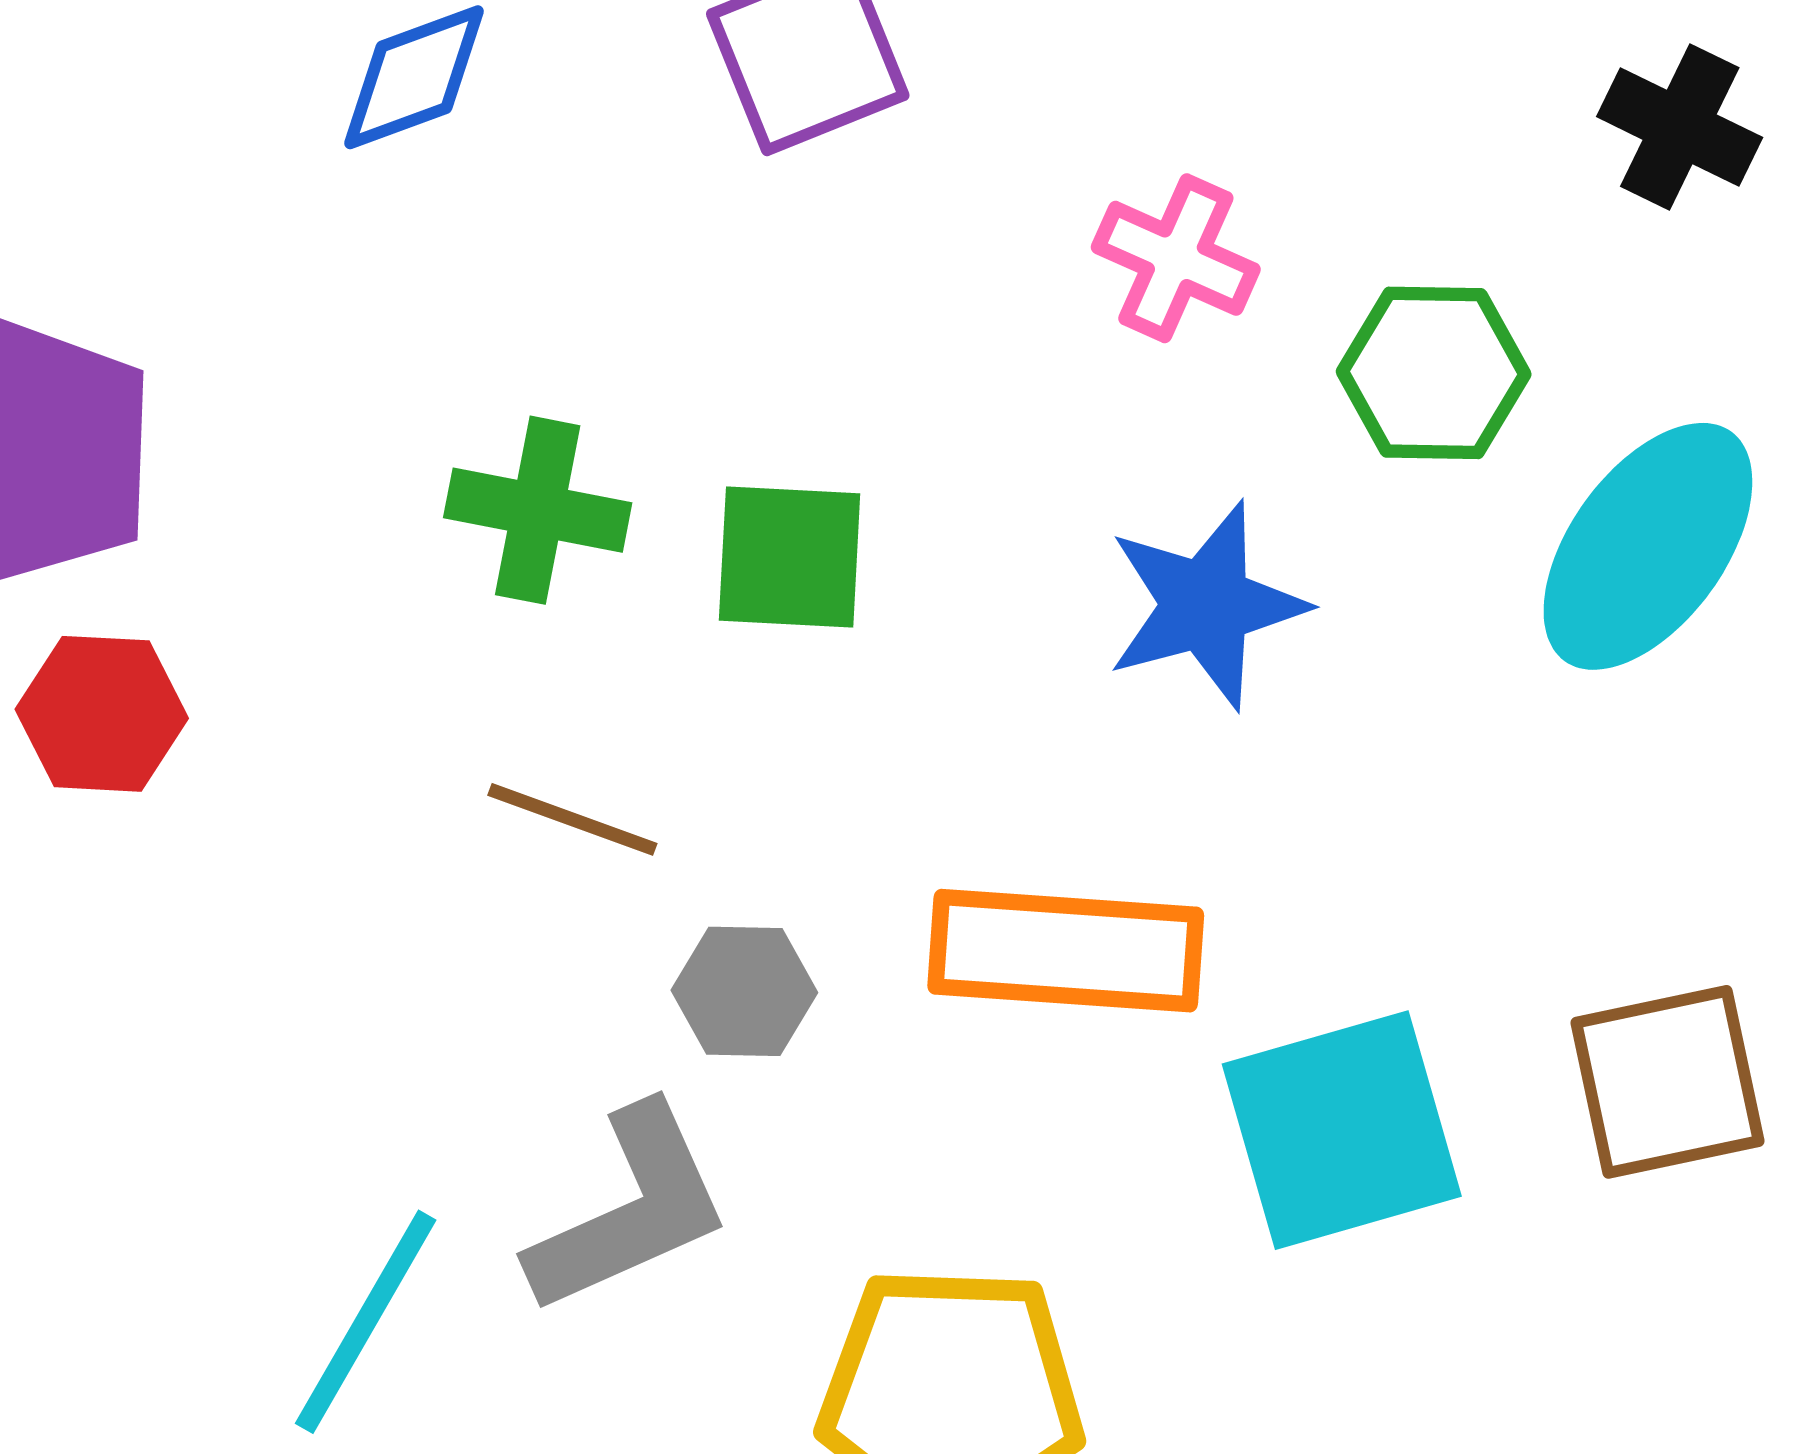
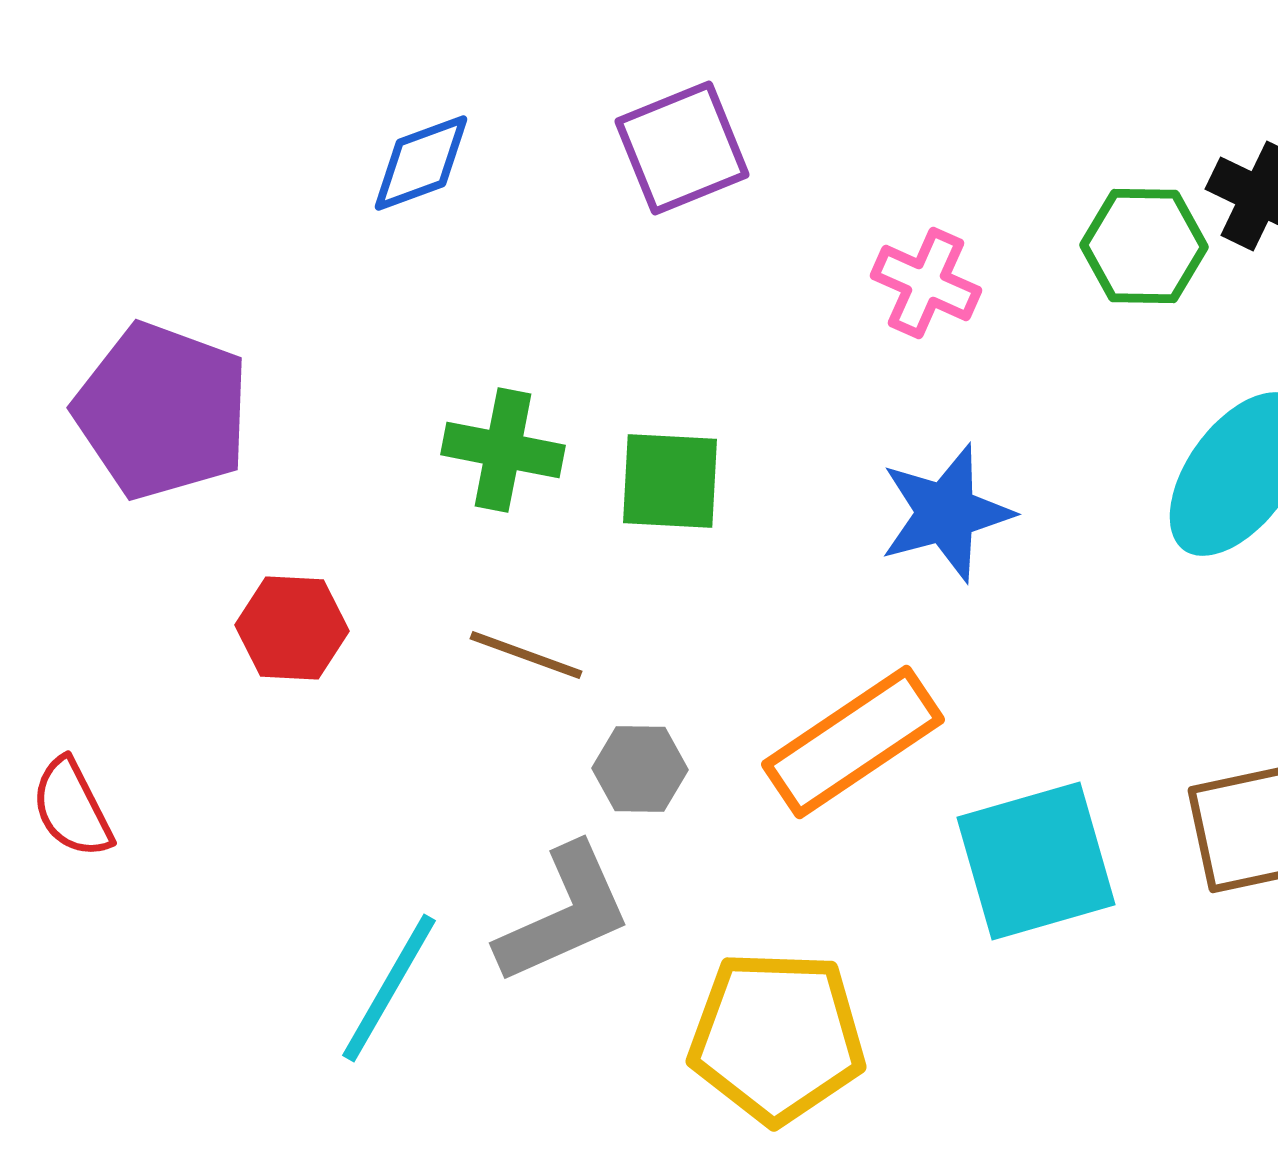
green hexagon: (1434, 373) -> (1144, 246), moved
red hexagon: (102, 714) -> (292, 628), moved
orange rectangle: (1066, 951) -> (853, 742), turned -38

